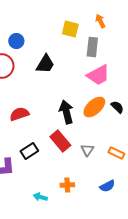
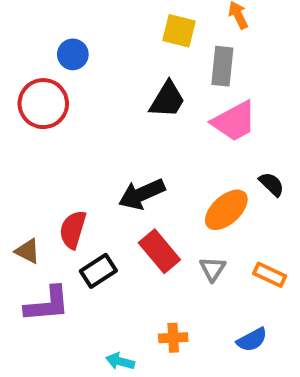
black trapezoid: (45, 64) -> (167, 100), moved
orange ellipse: (94, 107) -> (226, 210), moved
black arrow: (66, 112) -> (142, 194), moved, turned -100
red semicircle: (19, 114) -> (73, 230), moved, turned -54

